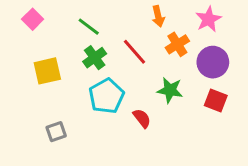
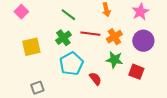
green line: (89, 27) -> (68, 15), moved
orange cross: (177, 44) -> (114, 37), moved
red line: (135, 52) -> (90, 34), turned -42
red square: (216, 101) -> (136, 72), moved

